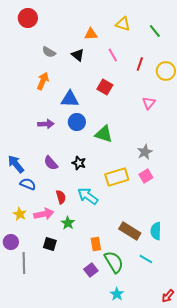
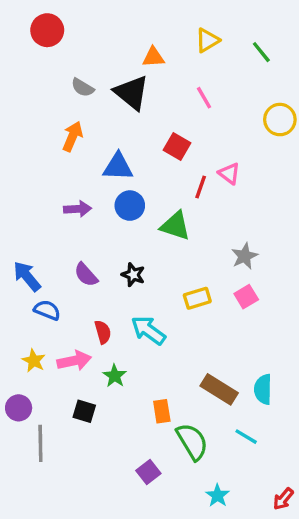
yellow triangle: (123, 24) -> (207, 40), turned -49
black triangle: (78, 55) -> (132, 93), size x1.6
pink line: (113, 55) -> (204, 98), moved
red line: (140, 64) -> (201, 187), moved
pink triangle: (149, 103) -> (229, 174), moved, turned -32
yellow rectangle: (117, 177) -> (197, 298), size x0.7
purple square: (91, 270) -> (148, 472), moved
cyan star: (117, 294) -> (218, 496), moved

